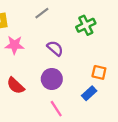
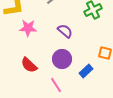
blue rectangle: (89, 93) -> (86, 71), moved
pink line: (56, 109) -> (56, 85), moved

